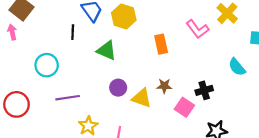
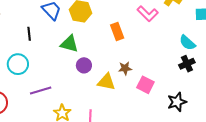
black line: (73, 32) -> (29, 34), moved
purple circle: (118, 88) -> (84, 65), moved
black cross: (204, 90) -> (187, 64), moved

